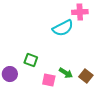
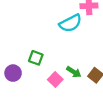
pink square: (49, 80) -> (55, 80), turned 32

